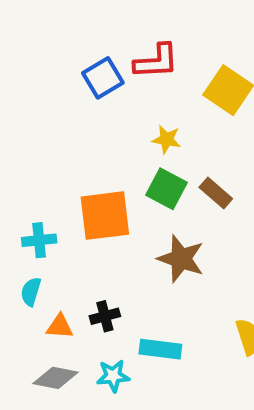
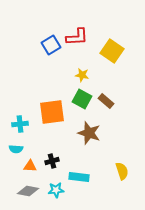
cyan semicircle: (31, 292) -> (16, 149), turned -104

